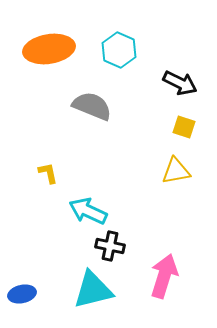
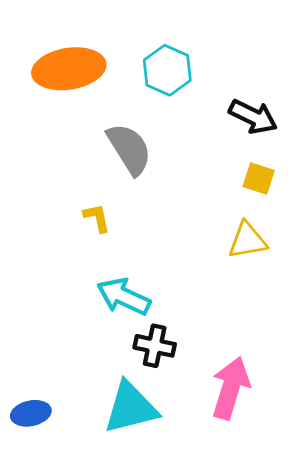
gray semicircle: (92, 106) -> (129, 149), turned 36
yellow L-shape: (48, 173) -> (97, 218), moved

